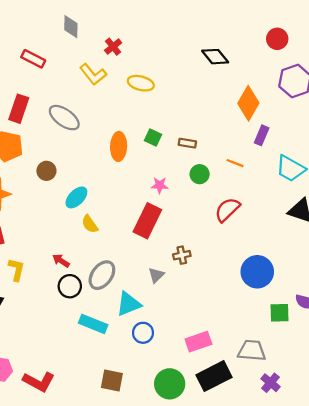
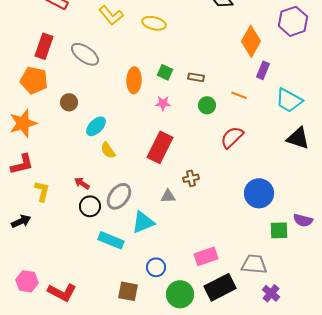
pink star: (160, 185) -> (163, 103), moved
gray triangle: (156, 275) -> (168, 196), turned 42
blue circle: (143, 333) -> (156, 267), moved

